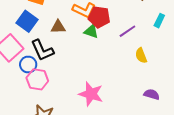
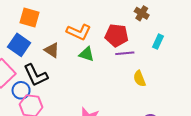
red pentagon: (99, 17) -> (117, 35), moved
brown triangle: (58, 27) -> (52, 50), turned 35
purple line: (127, 31) -> (125, 53), turned 30

